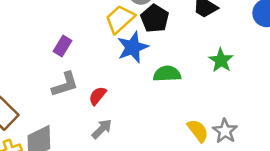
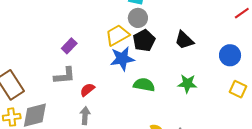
green star: (221, 60) -> (187, 84), turned 30
gray arrow: (102, 129) -> (85, 116), turned -54

